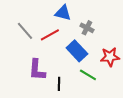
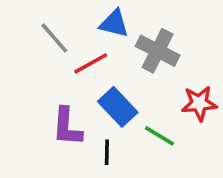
gray cross: (87, 28) -> (158, 51), size x1.6
gray line: (25, 31) -> (54, 38), moved
blue rectangle: (77, 51) -> (118, 107), moved

